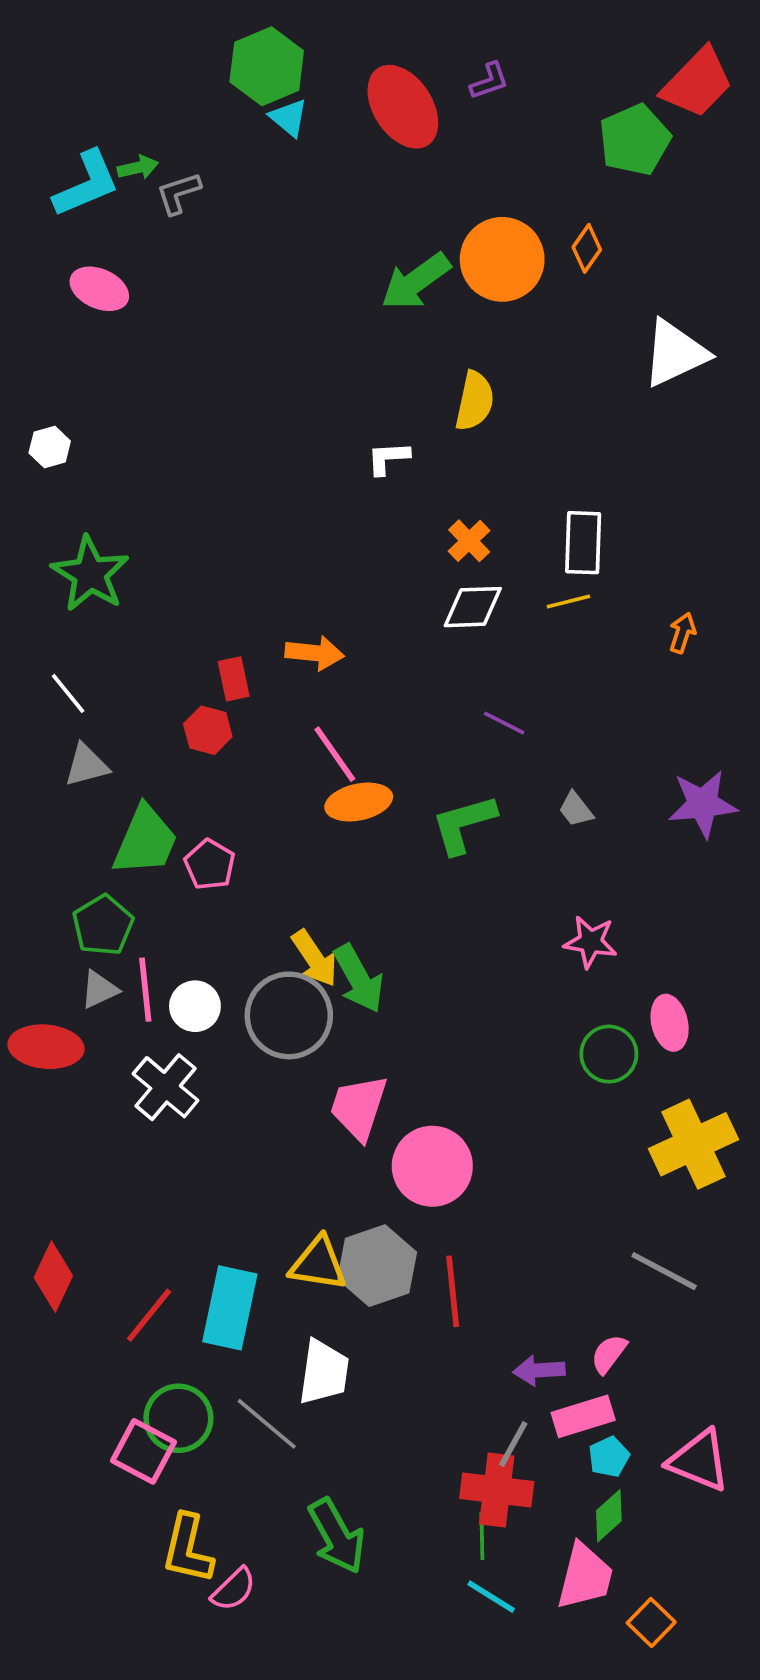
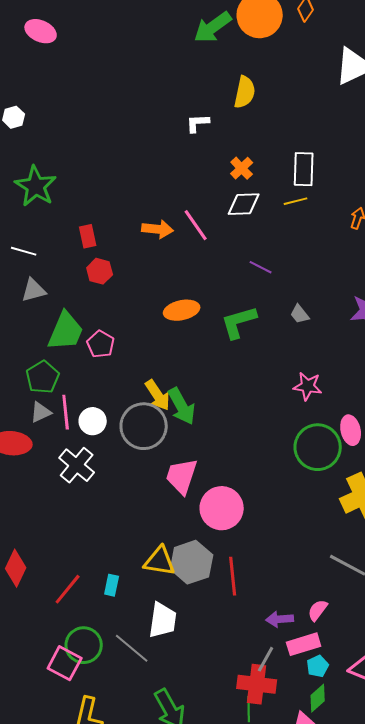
red rectangle: (234, 679) -> (88, 236), moved
white line: (68, 693) -> (24, 251), turned -35
pink line: (335, 754) -> (196, 225), moved
green circle: (609, 1054) -> (318, 447), size x1.5
cyan rectangle: (230, 1308) -> (112, 585), size x0.5

